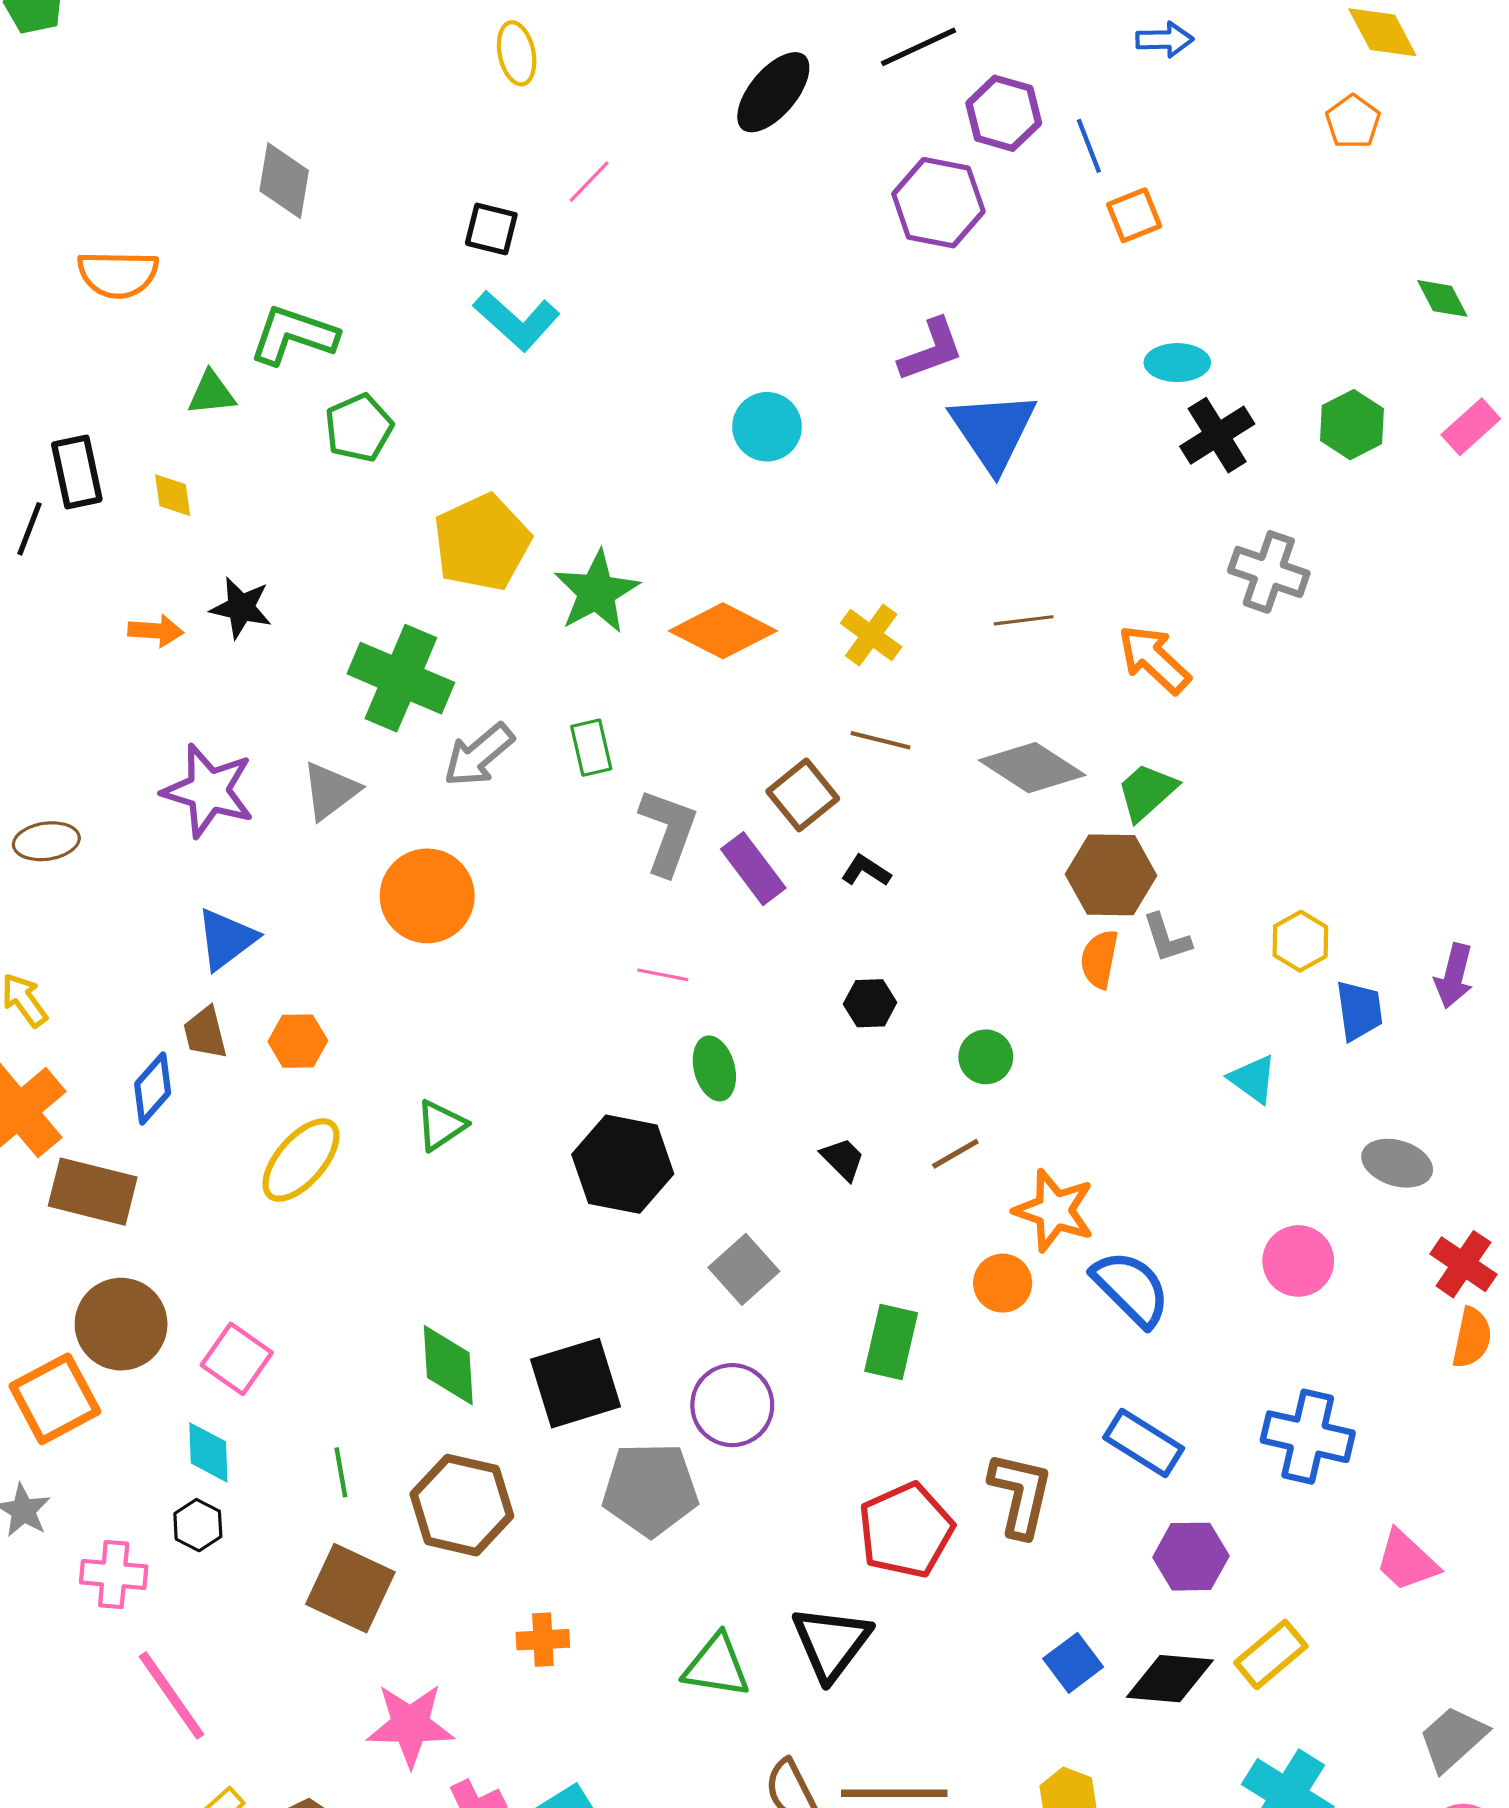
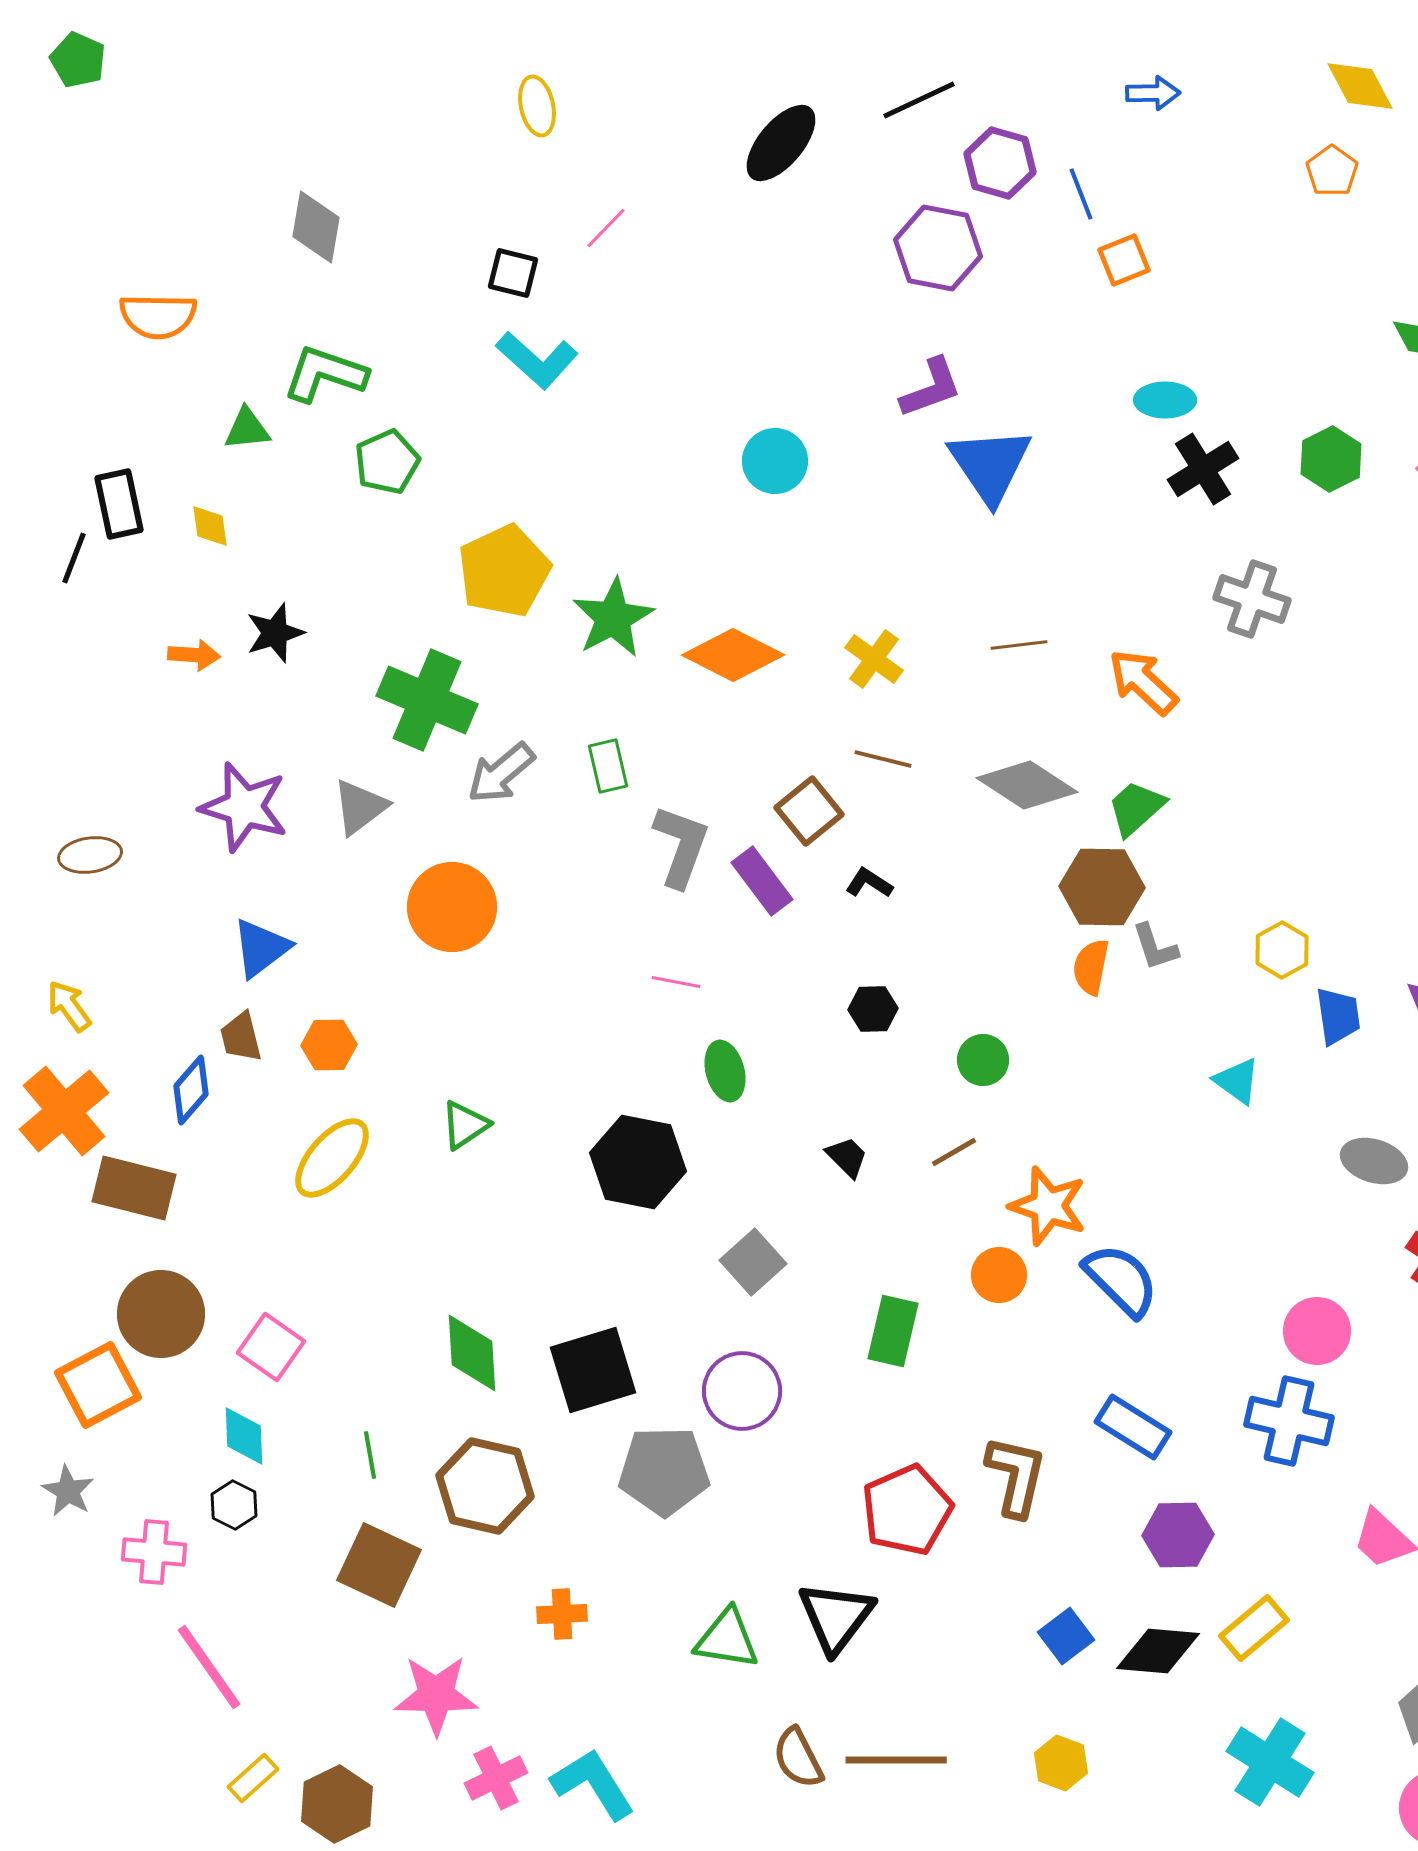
black star: (241, 608) -> (275, 633), turned -30
pink circle: (1298, 1261) -> (1317, 1331), moved

